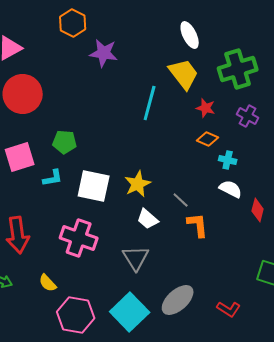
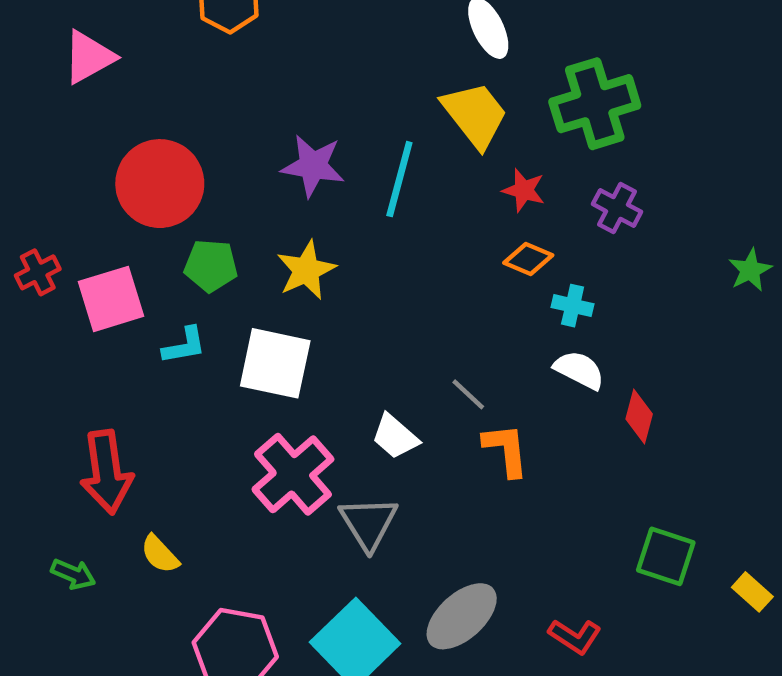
purple star: (104, 53) -> (313, 166), moved
red circle: (23, 94) -> (160, 184), moved
yellow star: (138, 184) -> (306, 270), moved
pink cross: (79, 238) -> (293, 474), moved, turned 30
yellow semicircle: (48, 283) -> (160, 554), moved

